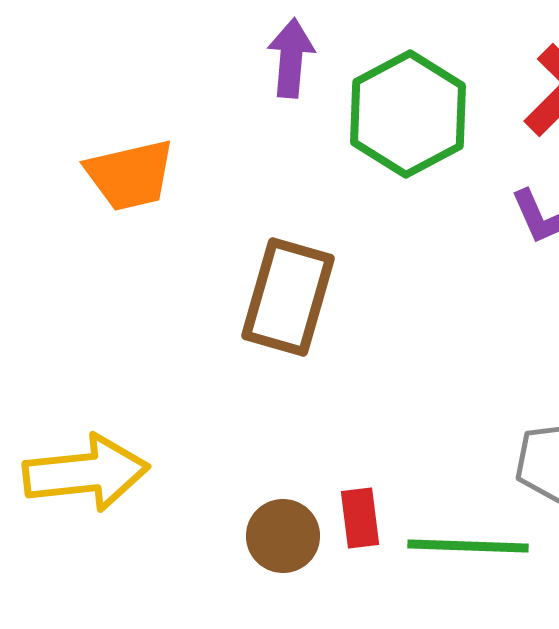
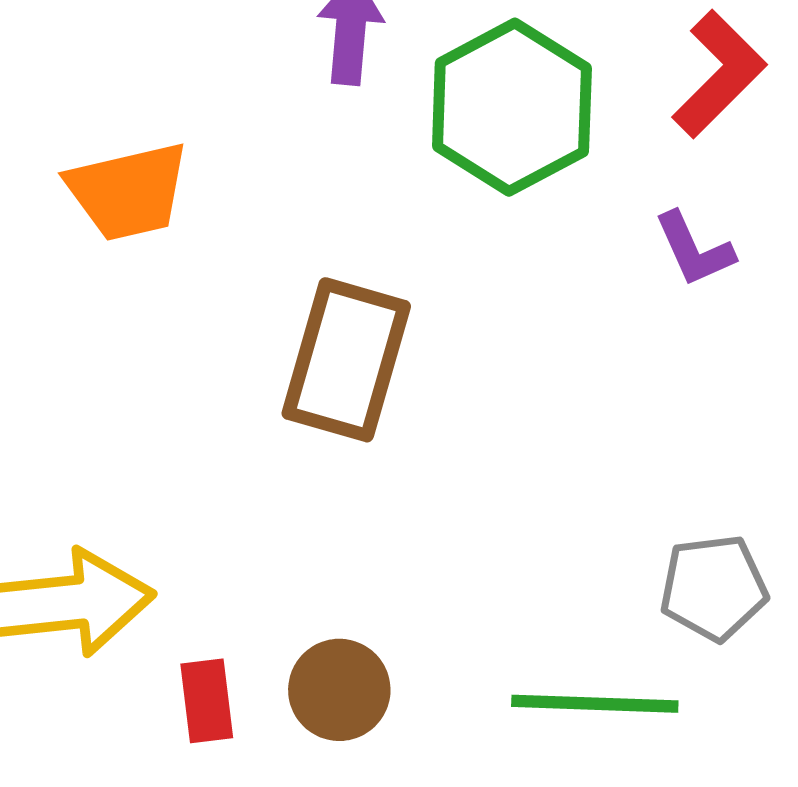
red rectangle: (360, 518) -> (207, 701), moved

